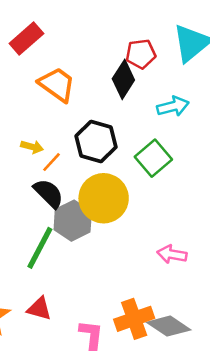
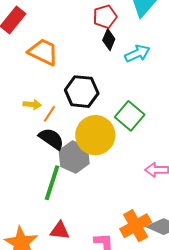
black diamond: (123, 79) -> (109, 40), moved, size x0.7
green square: (153, 158) -> (130, 116), moved

